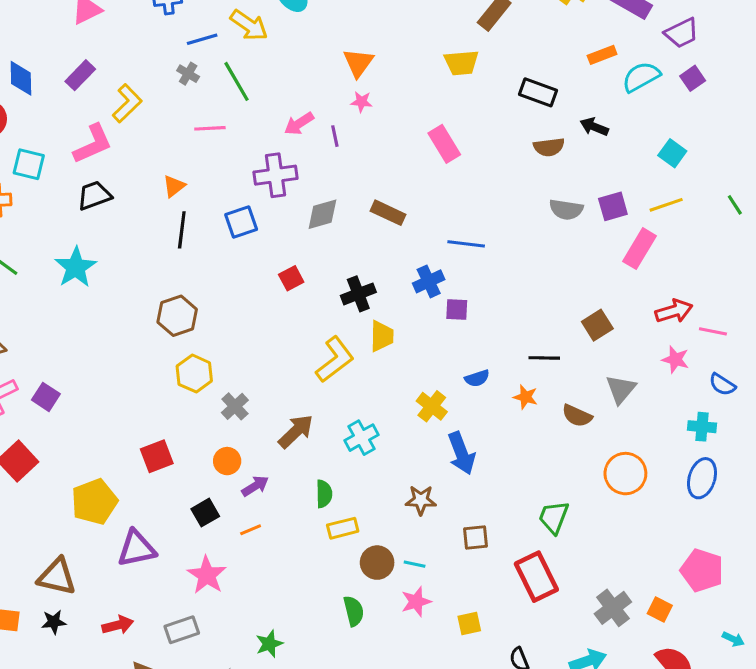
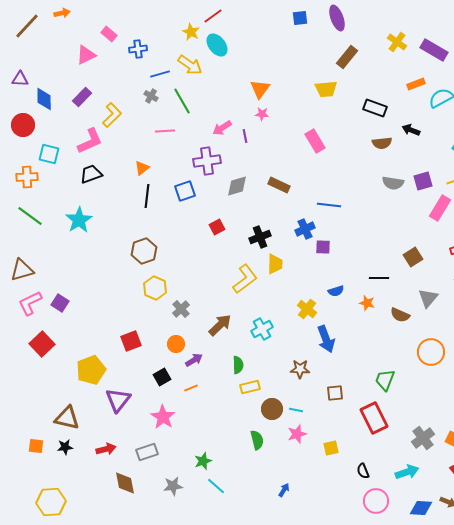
purple triangle: (137, 549) -> (118, 400), turned -40

